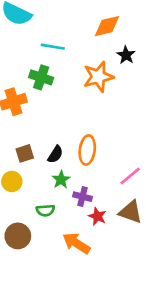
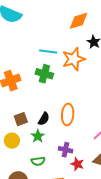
cyan line: (53, 47) -> (48, 51), moved
green cross: (41, 77) -> (44, 74), moved
green star: (61, 180) -> (38, 136), moved

